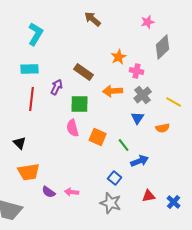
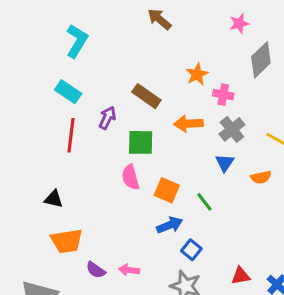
cyan rectangle: (30, 69) -> (68, 92), turned 36
black triangle: (20, 143) -> (54, 199), turned -32
blue arrow: (140, 161) -> (170, 225), moved

